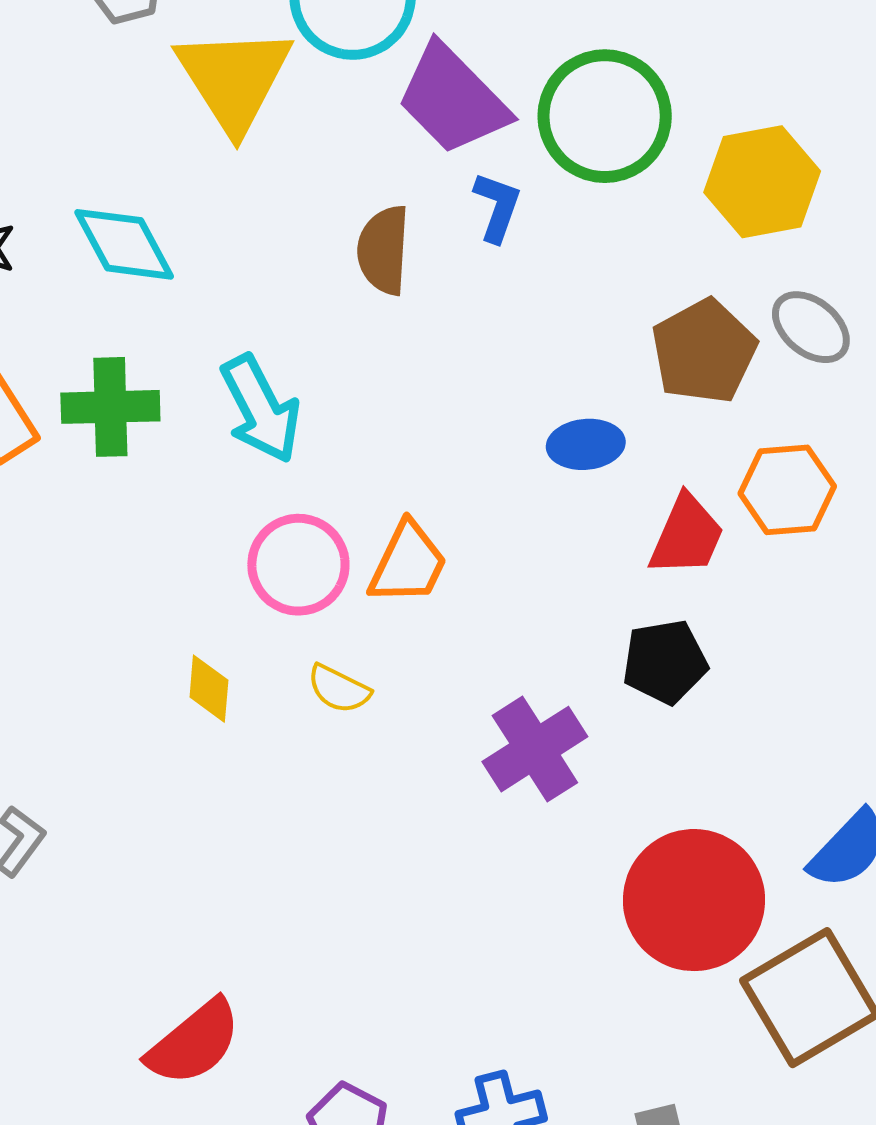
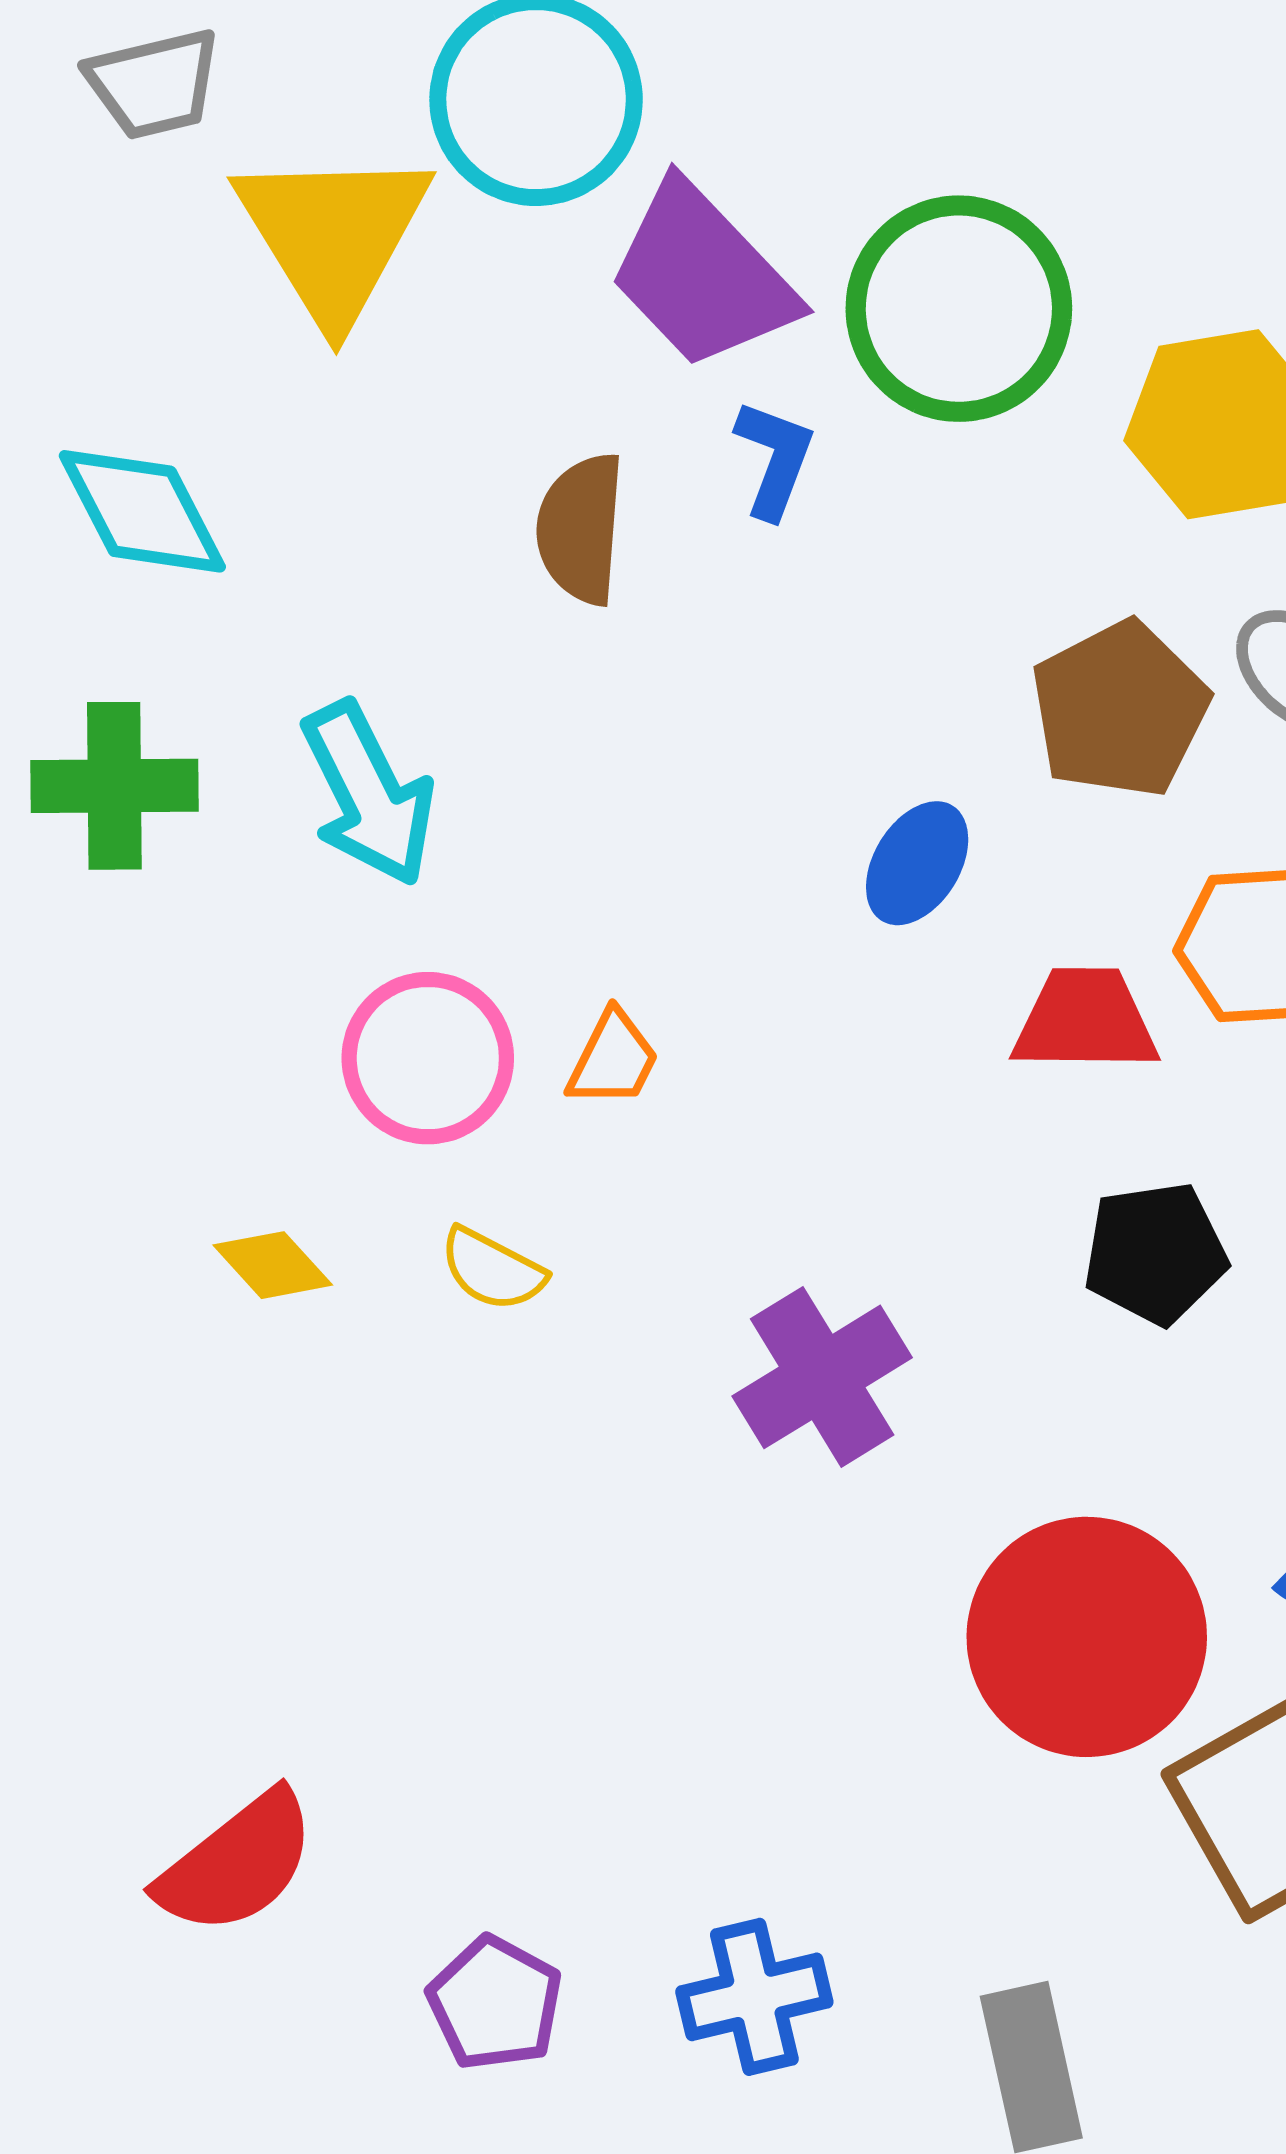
blue ellipse: (586, 444) -> (917, 863), turned -54
red trapezoid: (687, 536) -> (1085, 1020), turned -114
orange trapezoid: (408, 563) -> (613, 1059), size x0.7
black pentagon: (665, 662) -> (1155, 1253), moved
yellow diamond: (209, 689) -> (273, 1265), turned -48

